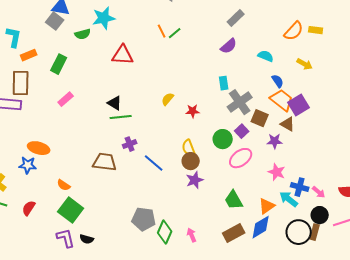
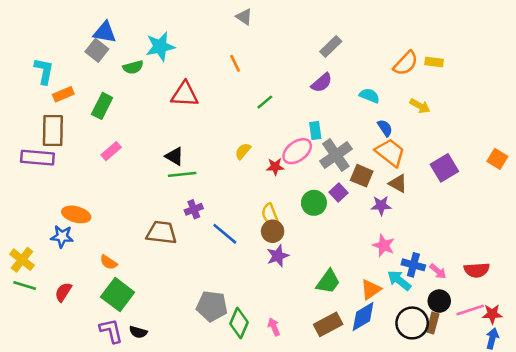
green line: (175, 33) -> (265, 102), moved
purple square: (299, 105) -> (444, 168), moved
pink ellipse: (241, 158) -> (297, 151), moved
green trapezoid: (234, 200) -> (328, 282), turned -115

